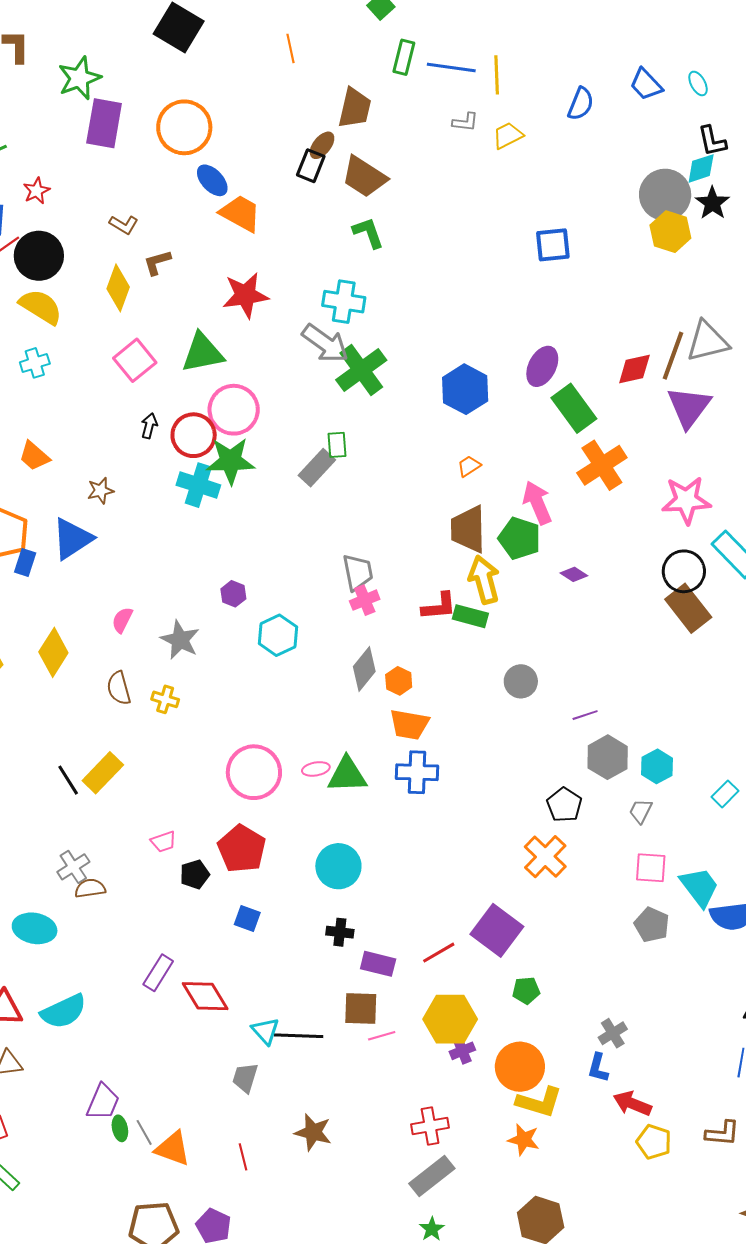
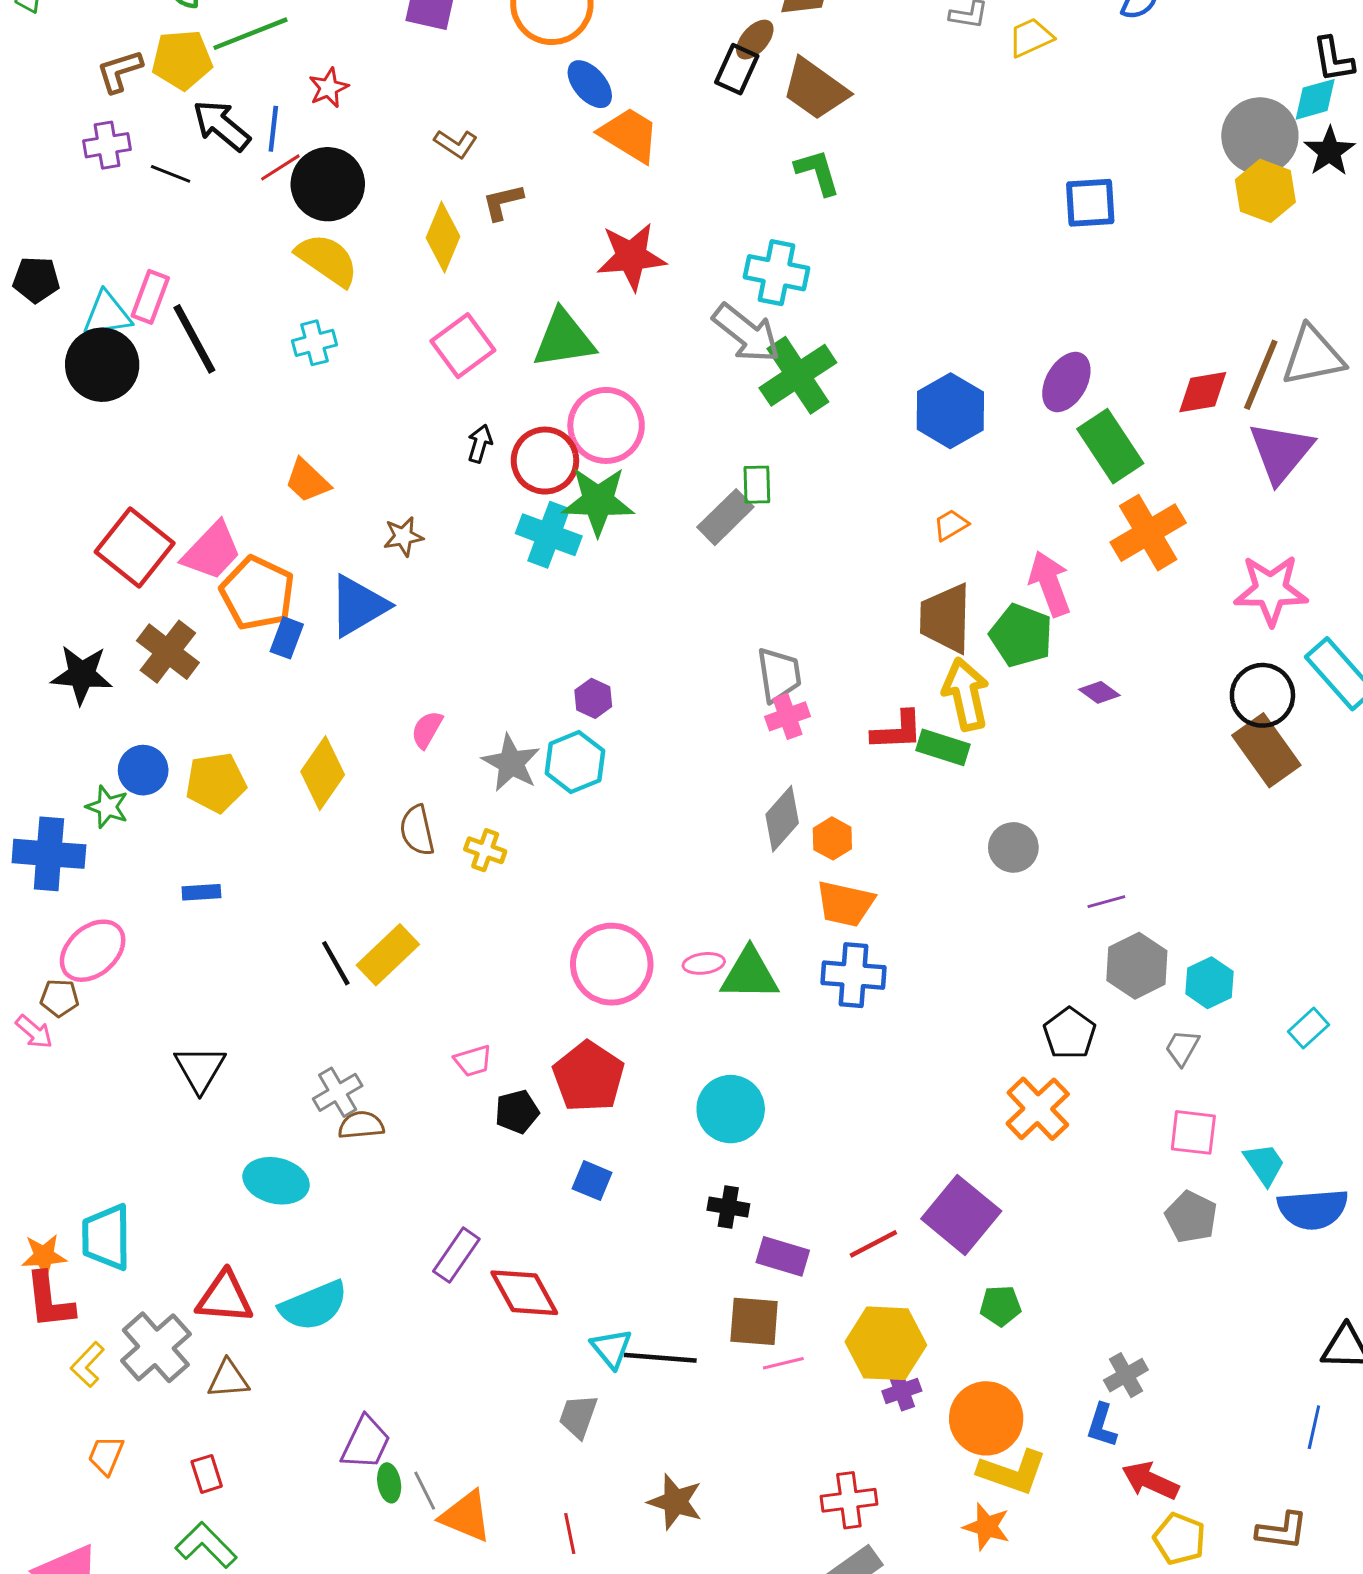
cyan hexagon: (278, 635) -> (575, 762), moved
cyan trapezoid: (699, 887) -> (1264, 1164), size x0.7

